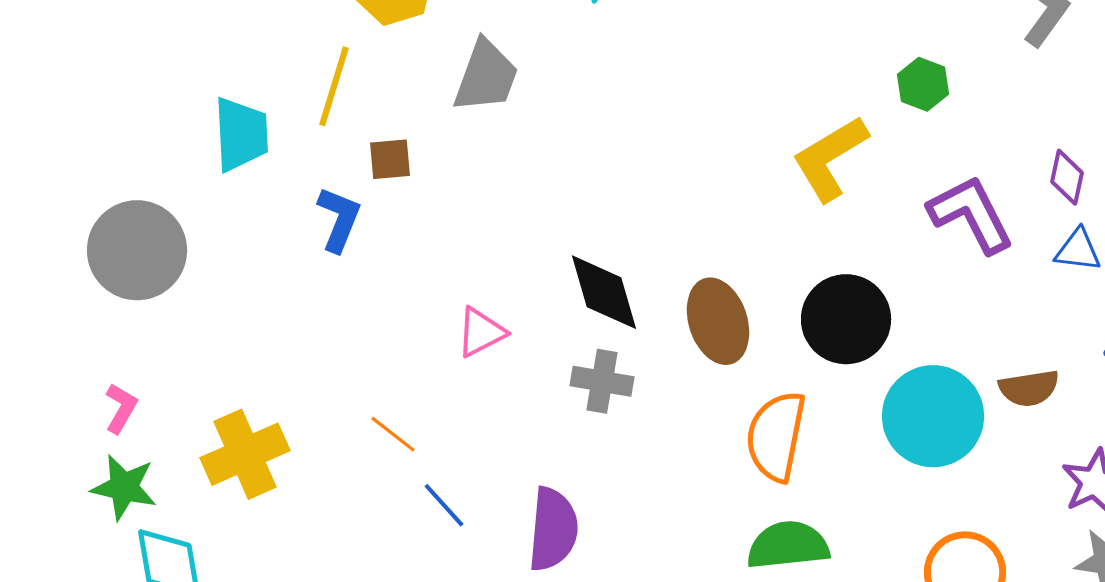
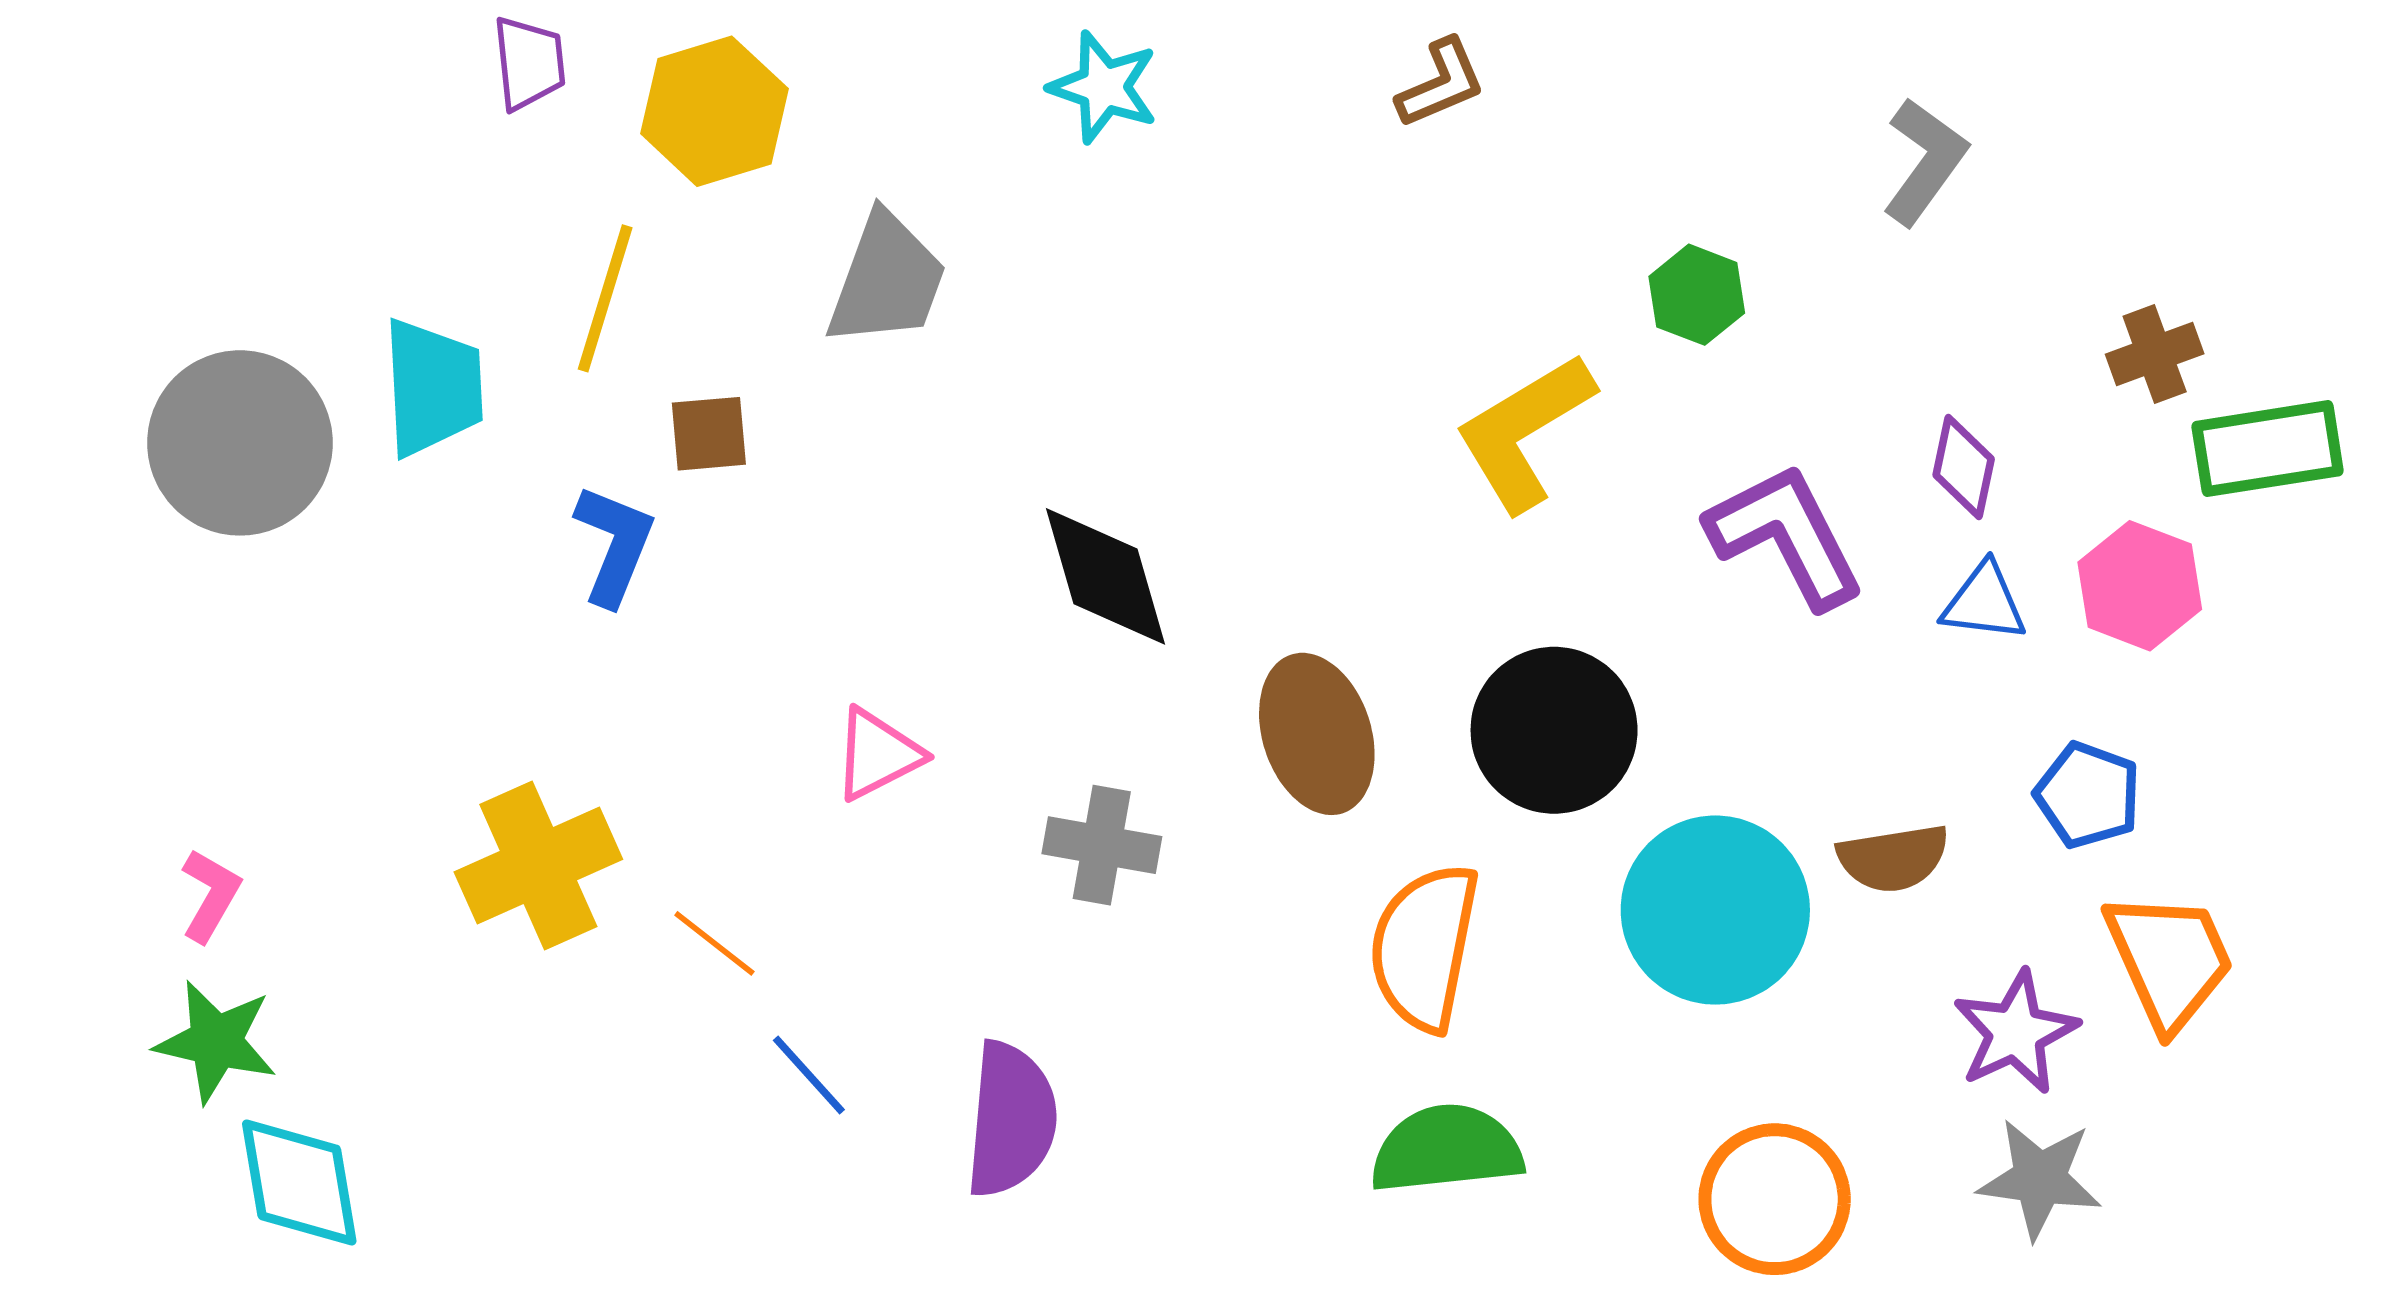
gray circle: (137, 250) -> (240, 443), moved
black diamond: (604, 292) -> (1106, 576), moved
yellow cross: (245, 454) -> (538, 866), moved

